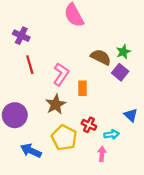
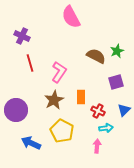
purple square: (120, 72) -> (116, 82), moved, turned 35
orange rectangle: (83, 88) -> (81, 97), moved
blue triangle: (131, 115) -> (124, 110), turned 32
red cross: (89, 125) -> (98, 111), moved

